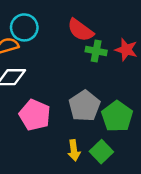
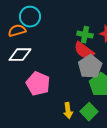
red semicircle: (80, 30) -> (84, 51), moved
gray pentagon: (84, 106) -> (90, 67), moved

